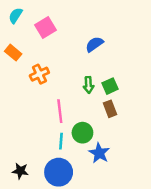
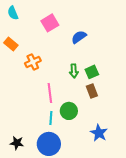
cyan semicircle: (16, 16) -> (13, 13), turned -56
pink square: (45, 27) -> (50, 23), moved
blue star: (99, 153) -> (99, 133), moved

